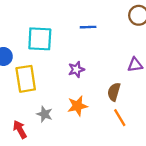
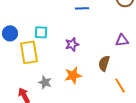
cyan square: (40, 39) -> (41, 32), moved, size x0.6
orange line: (120, 118) -> (120, 85), moved

